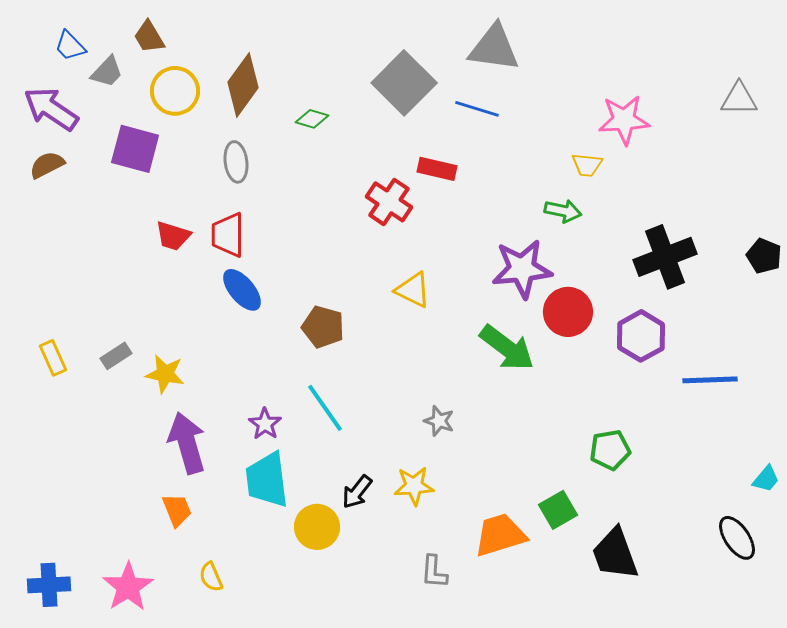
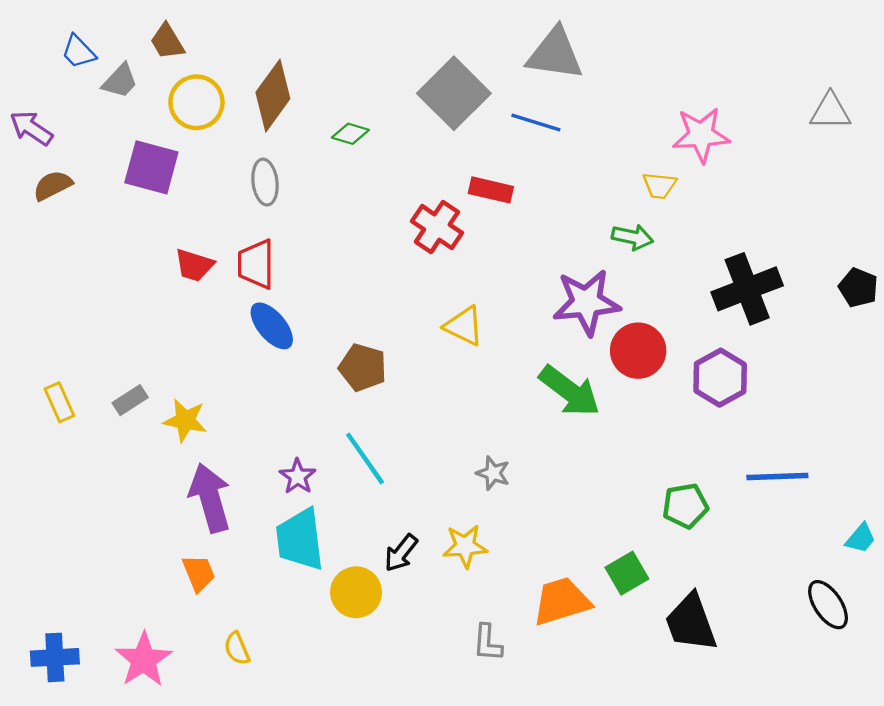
purple arrow: (51, 109) -> (31, 128), moved, size x0.7
blue line: (710, 380) -> (777, 476), moved

